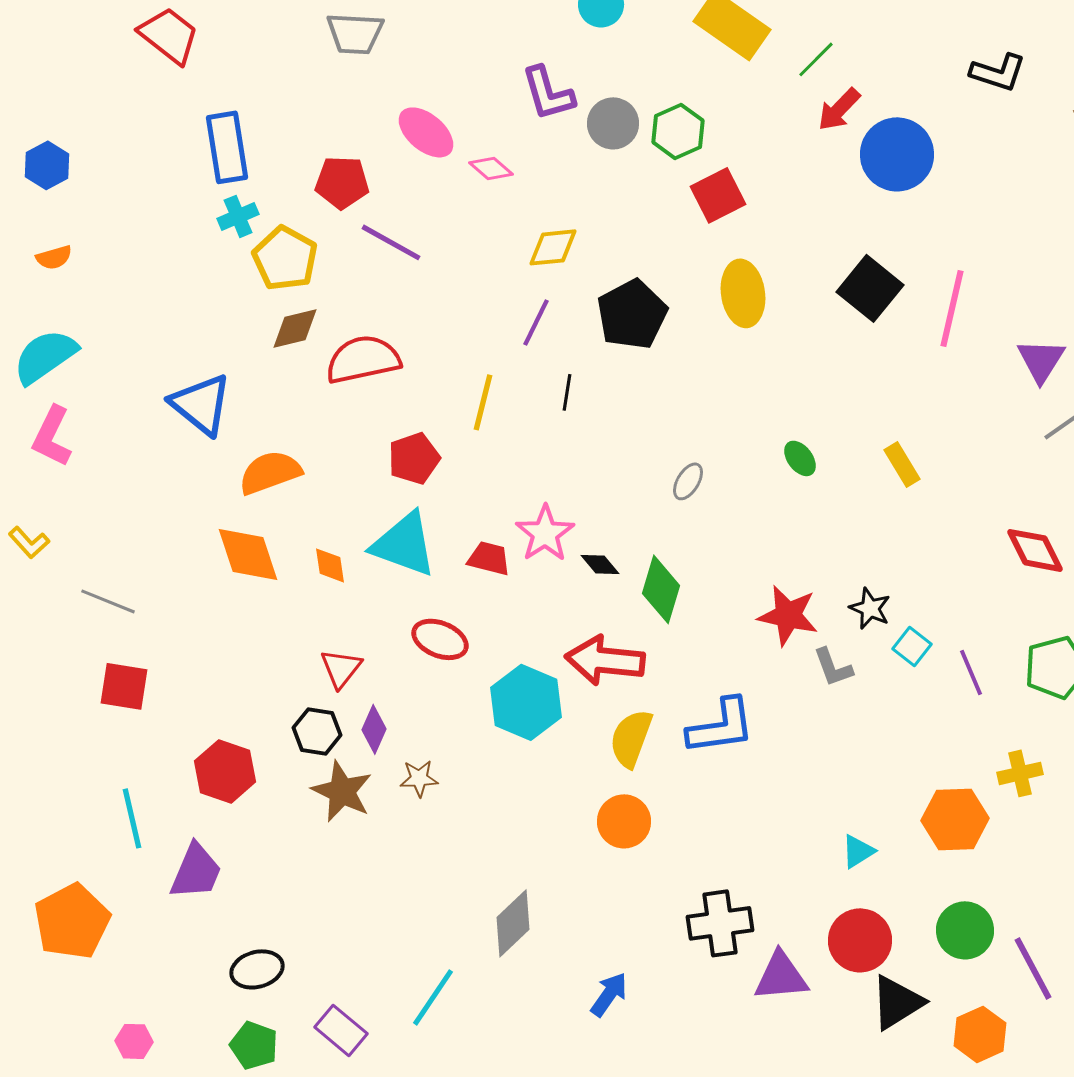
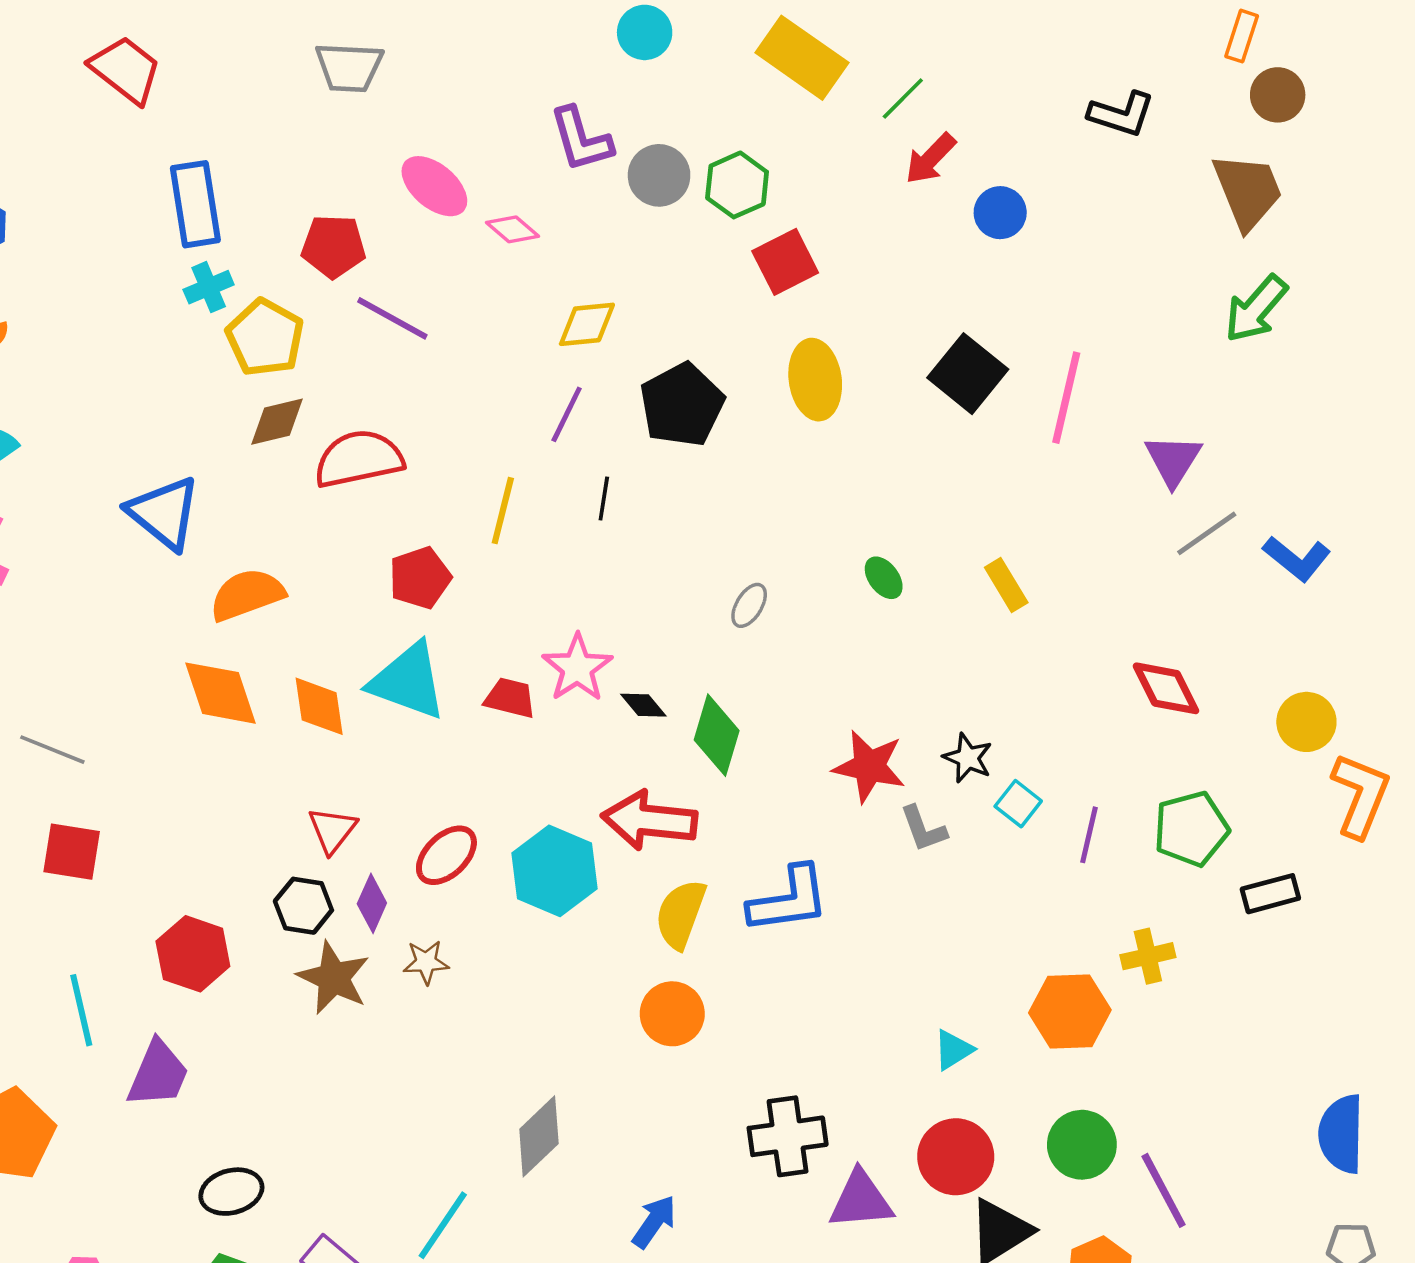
blue circle: (897, 154) -> (1000, 213), size x0.6
orange diamond: (330, 565) -> (319, 706), size x1.4
red ellipse: (440, 639) -> (446, 855), moved, turned -66
purple line: (971, 672) -> (1089, 835), turned 36

